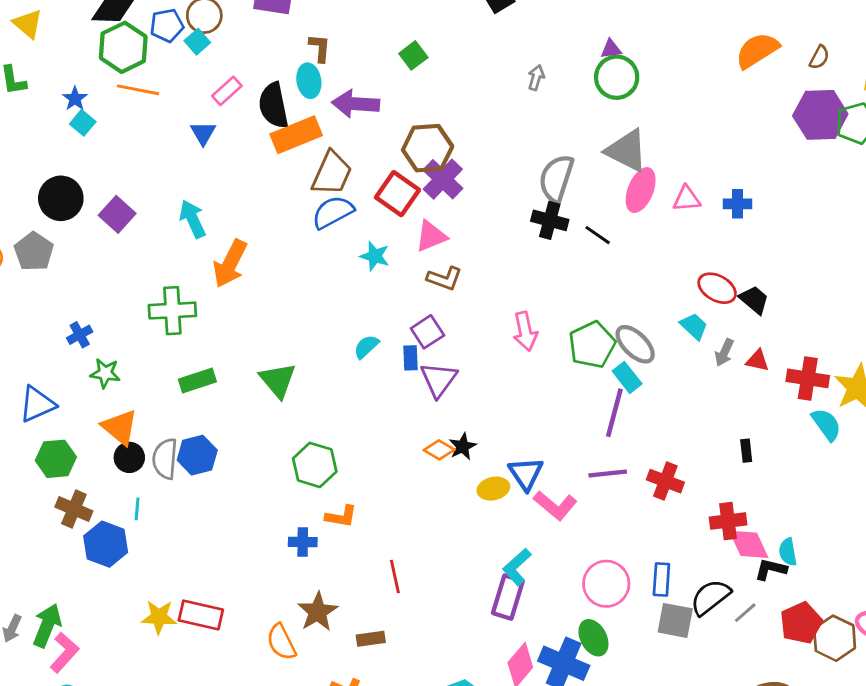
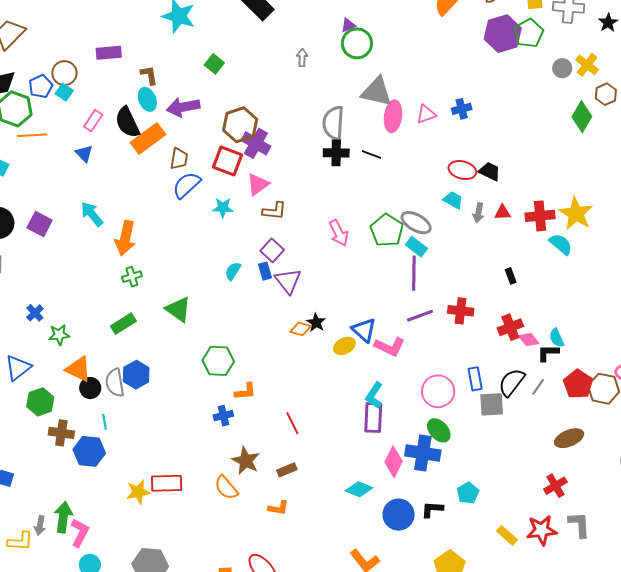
brown trapezoid: (332, 173) -> (179, 159), size x0.7
green cross: (172, 311) -> (132, 277), moved, size x0.6
pink diamond: (749, 544) -> (529, 340), size x0.7

